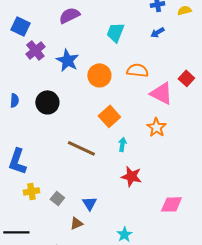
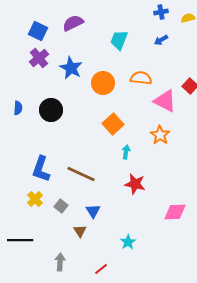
blue square: (20, 26) -> (38, 31), moved
brown line: (81, 148) -> (81, 174), moved
blue L-shape: (17, 161) -> (41, 169), moved
yellow cross: (31, 191) -> (35, 199), turned -35
brown triangle: (76, 223) -> (80, 231), turned -40

